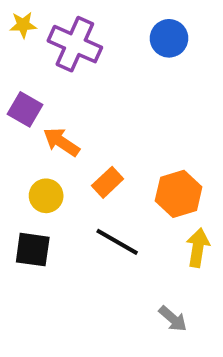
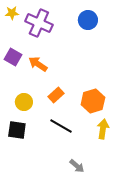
orange arrow: (61, 142) -> (38, 64), moved
gray arrow: (173, 319) -> (77, 166), moved

